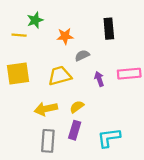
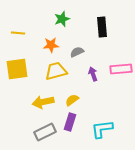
green star: (35, 20) -> (62, 19), moved
orange star: (65, 36) -> (51, 45), moved
gray rectangle: (48, 141) -> (45, 132), turned 60

